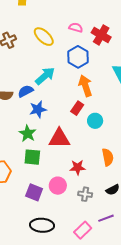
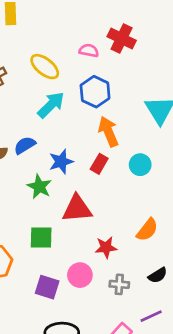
red cross: (101, 35) -> (122, 39), moved
cyan arrow: (45, 76) -> (51, 105), moved
blue star: (38, 109) -> (61, 162), moved
cyan circle: (95, 121) -> (140, 165), moved
green star: (28, 133) -> (39, 187), moved
orange semicircle: (108, 157) -> (147, 230), turned 54

